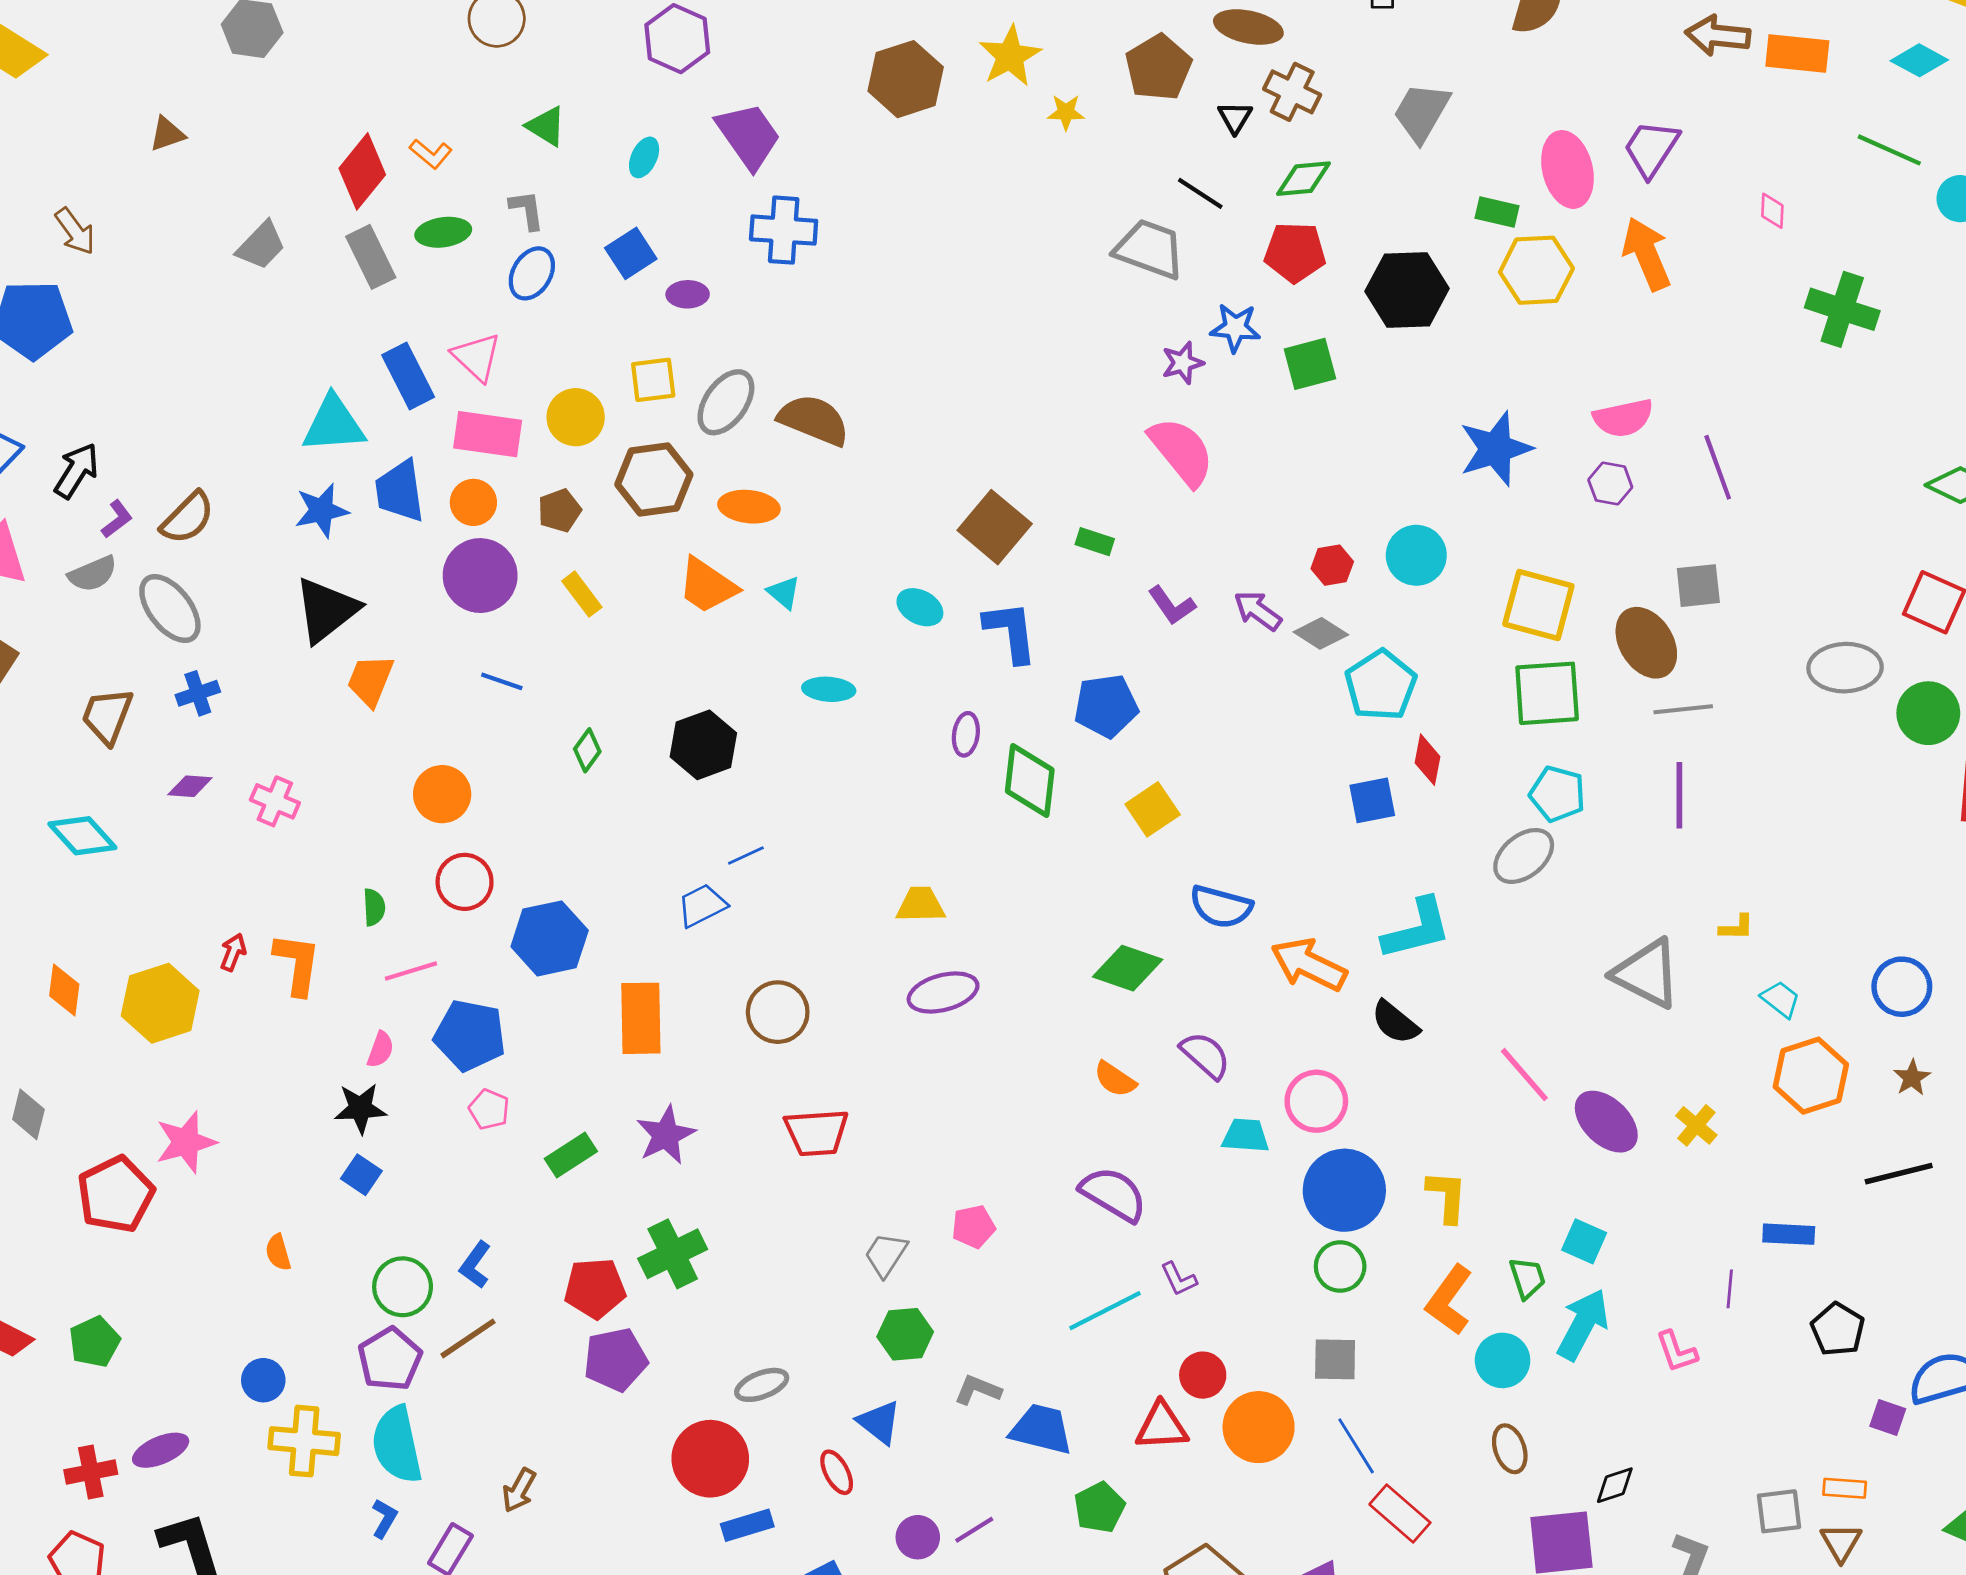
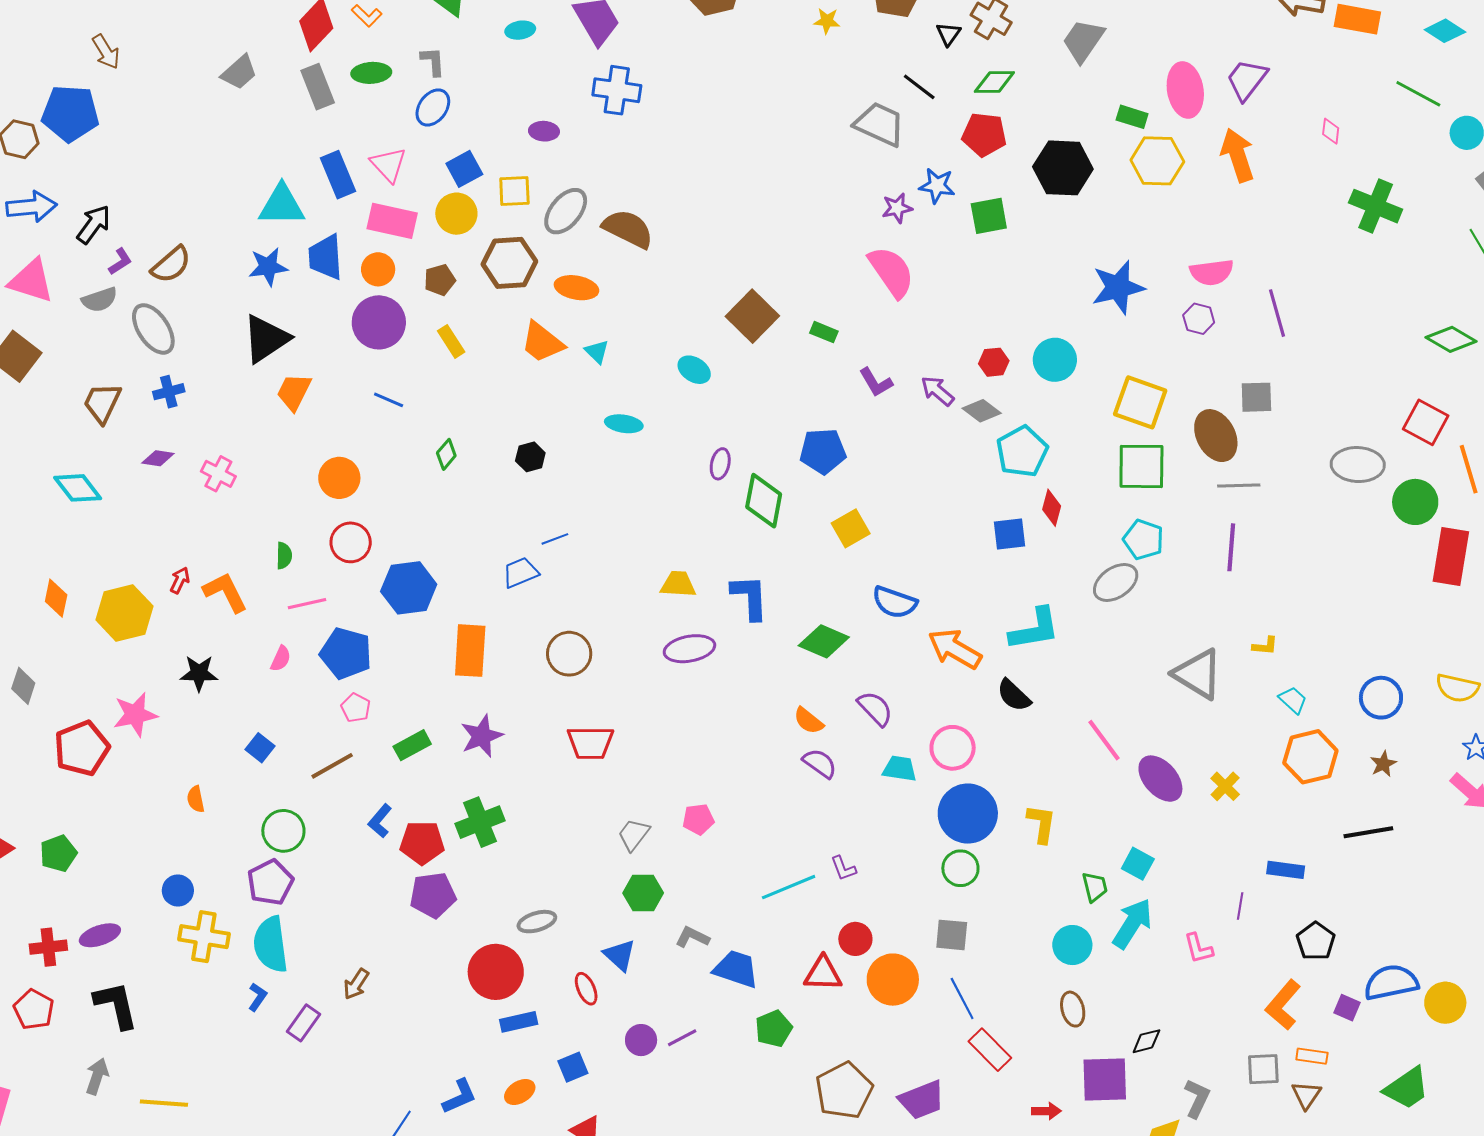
cyan ellipse: (644, 157) -> (520, 30), turned 52
blue square: (631, 253) -> (464, 169), moved
blue L-shape: (1011, 632) -> (750, 597), moved
black hexagon: (703, 745) -> (530, 457), size x0.6
orange L-shape: (297, 964) -> (225, 592), turned -39
black star: (360, 1108) -> (199, 673), moved
purple semicircle: (1113, 1194) -> (820, 763), moved, size x0.7
blue L-shape: (475, 1265) -> (380, 821), moved
orange L-shape: (1449, 1300) -> (1283, 1005), moved
brown line: (468, 1338) -> (332, 766), moved

